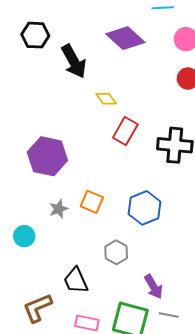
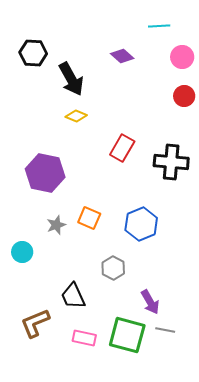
purple diamond: (125, 38) -> (122, 56), size x0.6
yellow diamond: (106, 99) -> (76, 116), moved, turned -30

